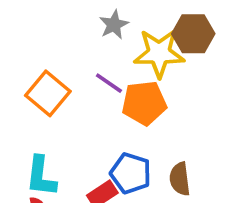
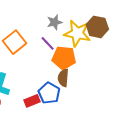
gray star: (114, 25) -> (55, 22), moved
brown semicircle: (180, 179) -> (63, 78), moved

